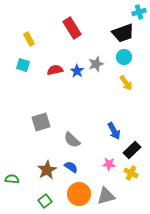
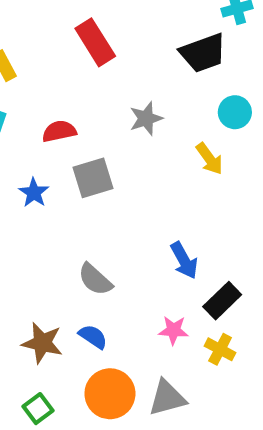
cyan circle: (124, 57) -> (235, 112), moved
blue star: (77, 71) -> (34, 193), moved
gray square: (41, 122) -> (93, 178), moved
brown star: (47, 170) -> (42, 343), turned -30

